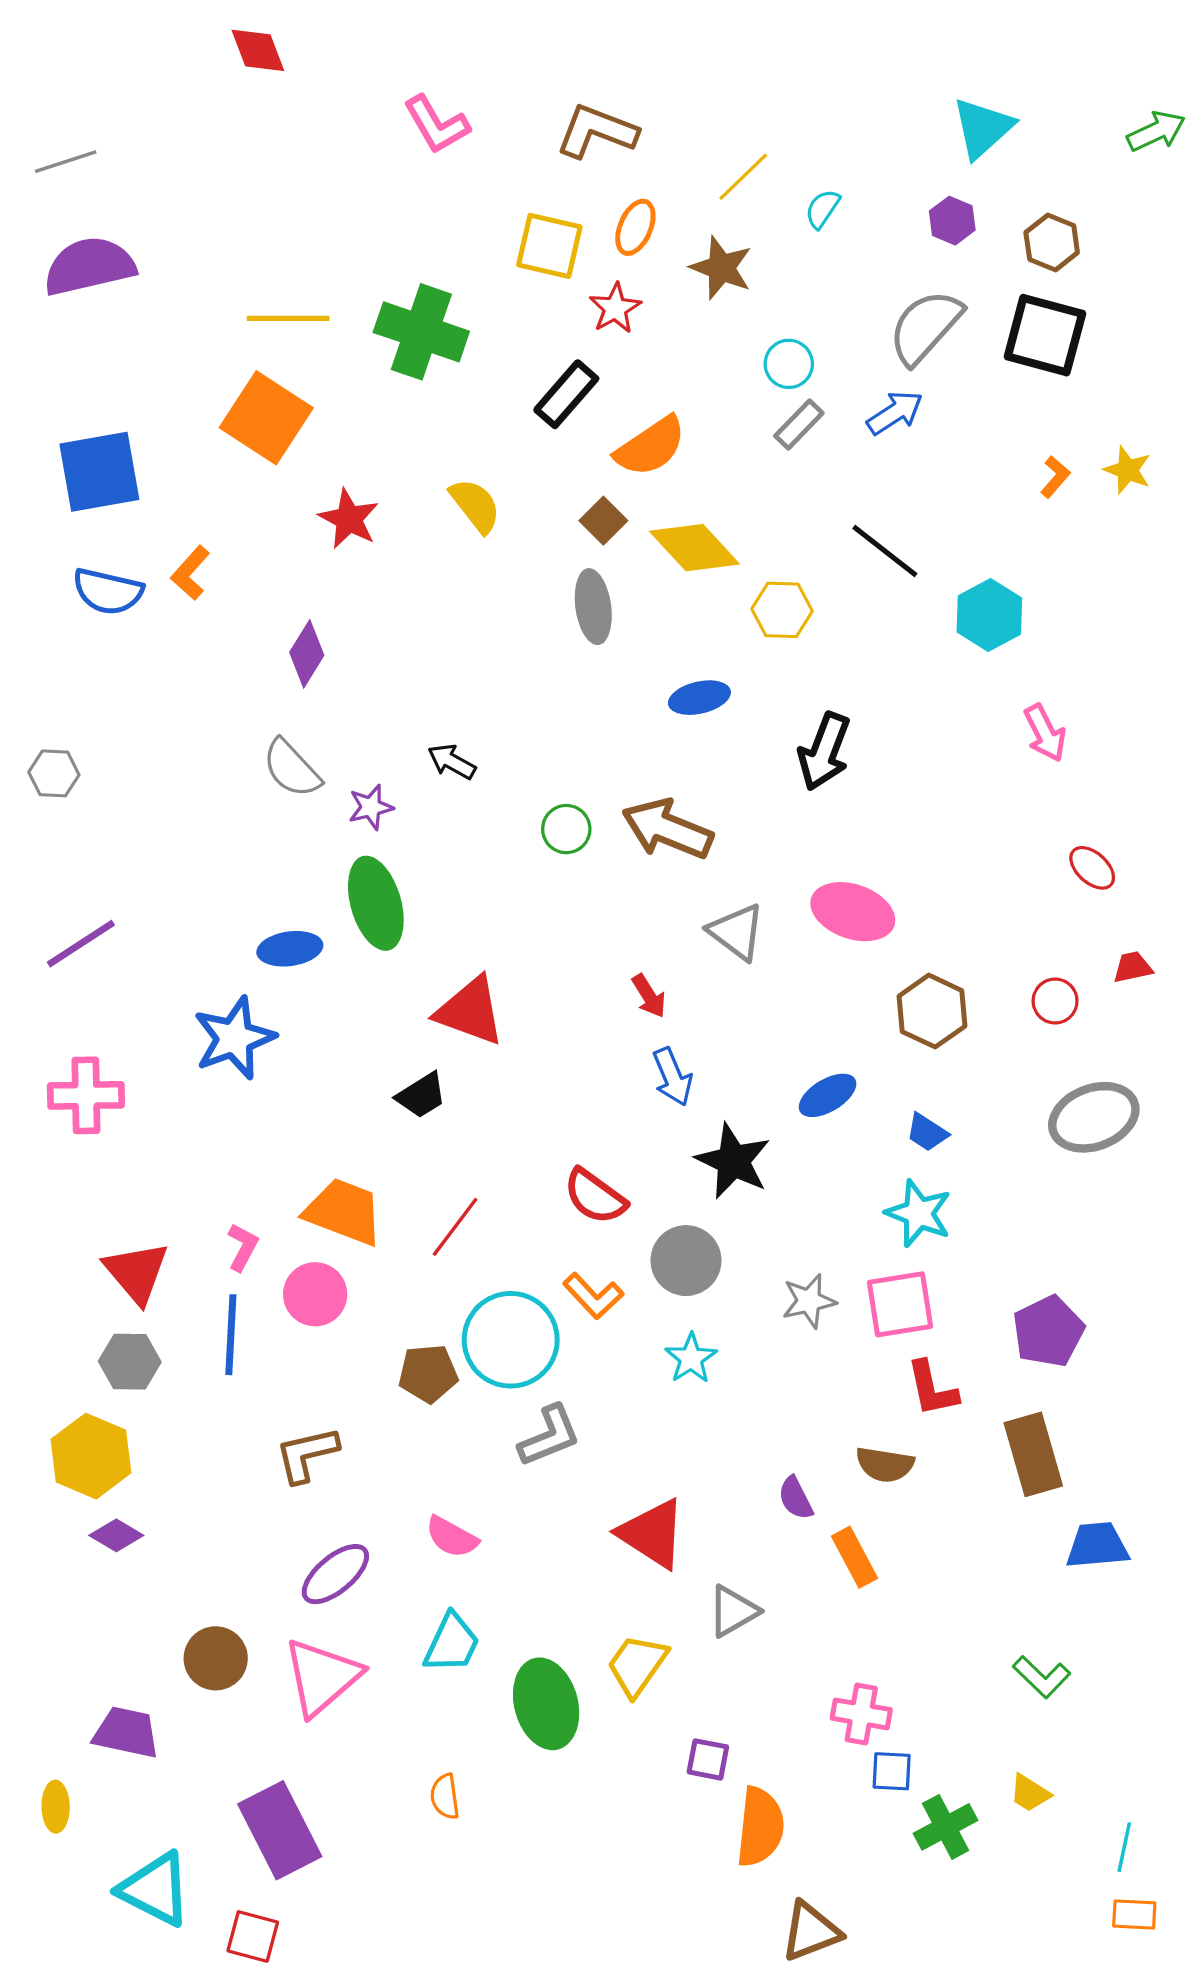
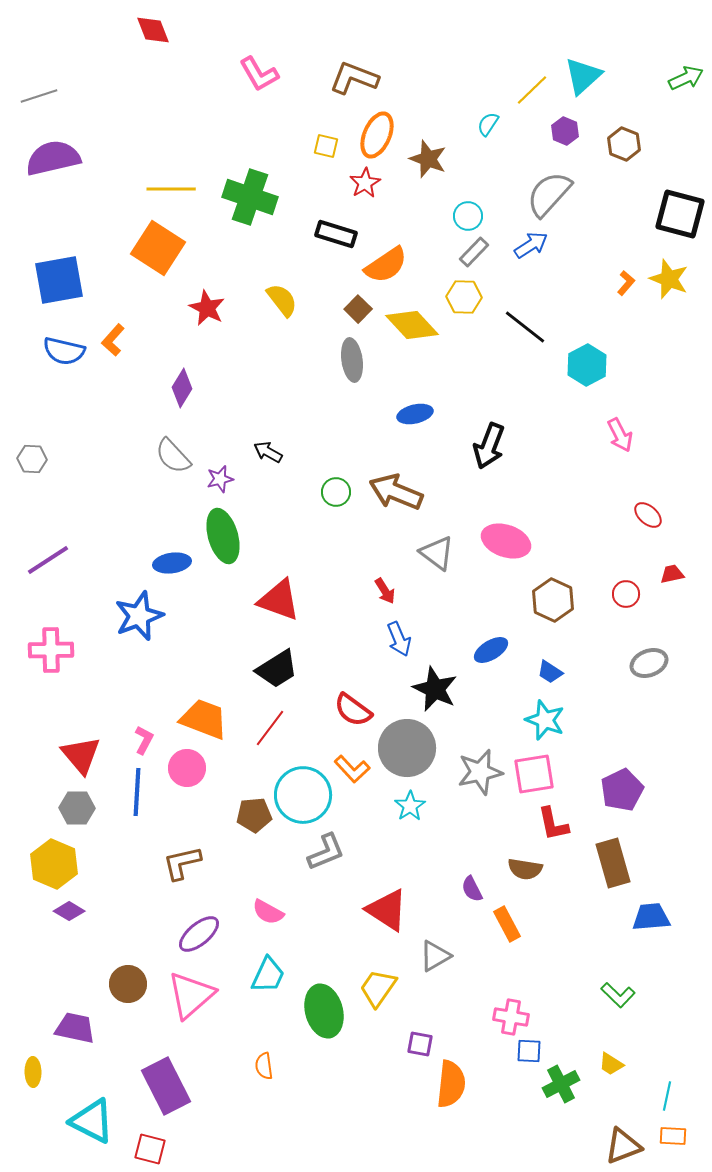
yellow line: (743, 177) -> (532, 90), moved
orange ellipse: (635, 227) -> (377, 135), size x1.4
yellow square: (549, 246) -> (326, 146), size x0.6
black square: (1045, 335) -> (680, 214), moved
black rectangle: (566, 394) -> (336, 234), turned 66
yellow star: (1128, 470) -> (669, 279), size x1.4
yellow hexagon: (782, 610) -> (464, 297), moved
black trapezoid: (421, 1095) -> (277, 669), moved, size x1.4
gray ellipse: (1094, 1117) -> (649, 663), size x0.7
gray circle: (686, 1261) -> (407, 748), size x1.4
gray star: (809, 1301) -> (480, 772), size x1.4
brown triangle: (811, 1931) -> (623, 1146), moved

